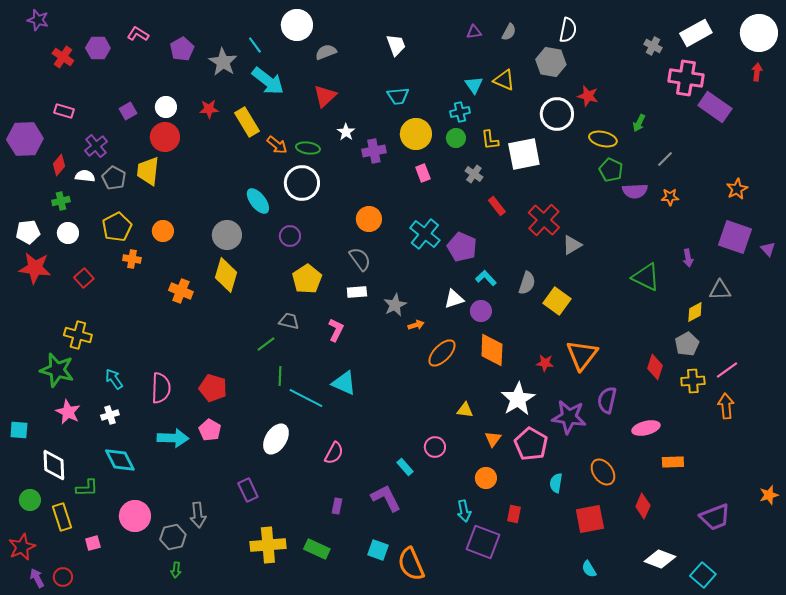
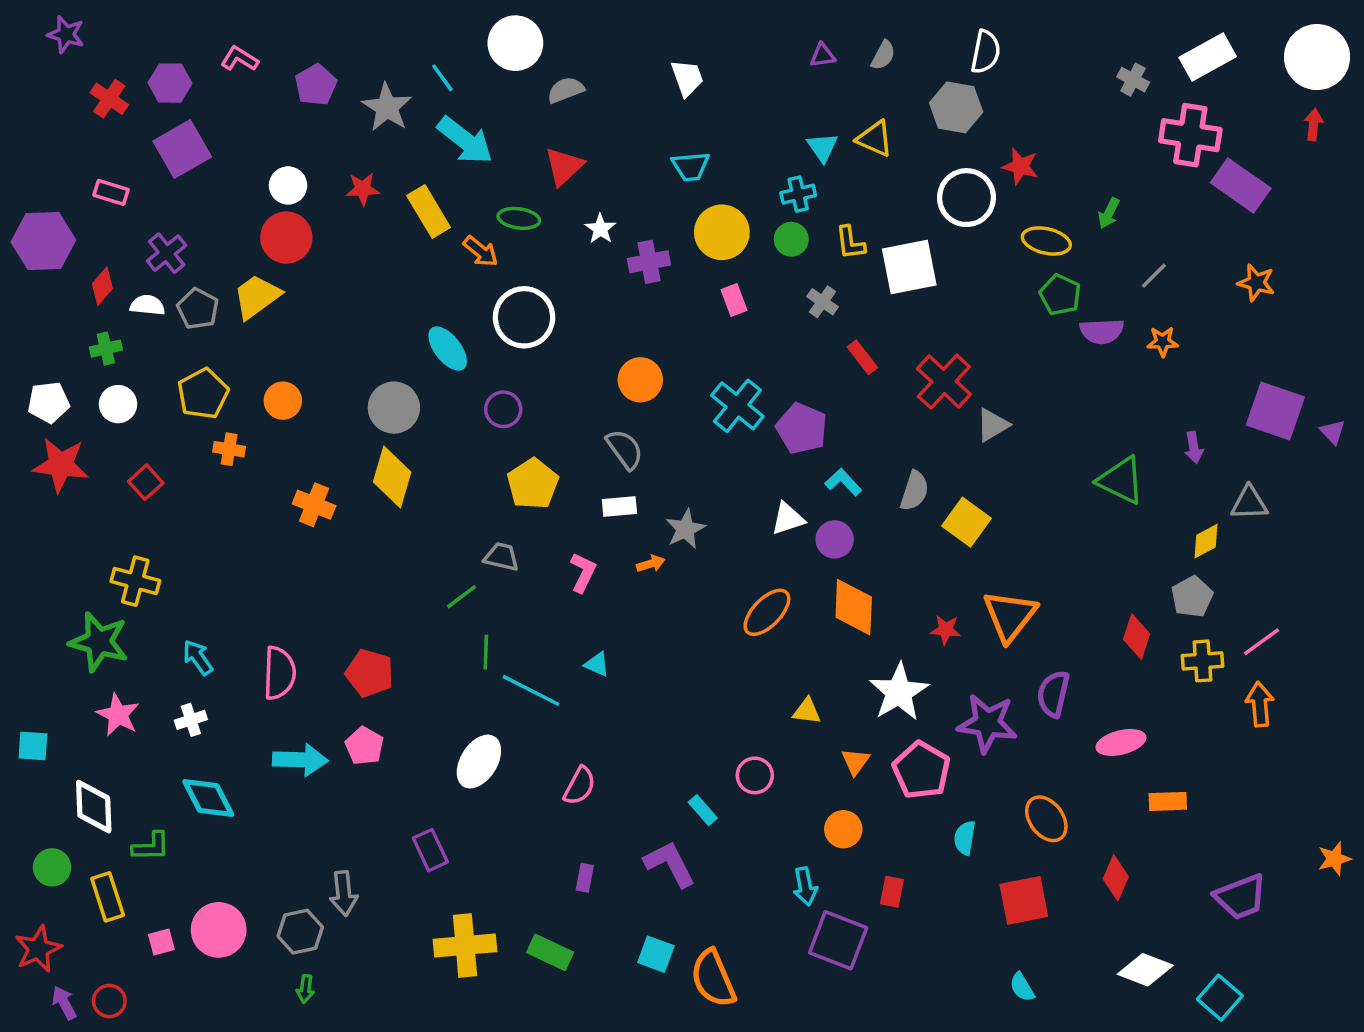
purple square: (128, 111) -> (182, 149), moved, size x1.8
green ellipse: (308, 148) -> (519, 218), moved
yellow trapezoid: (148, 171) -> (257, 296), turned 48
orange star: (737, 189) -> (1256, 283), moved, turned -30
orange arrow: (416, 325) -> (651, 564), moved
cyan triangle: (344, 383) -> (597, 664), size x0.6
pink circle: (135, 516) -> (219, 930), moved

